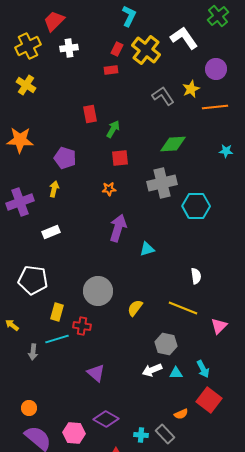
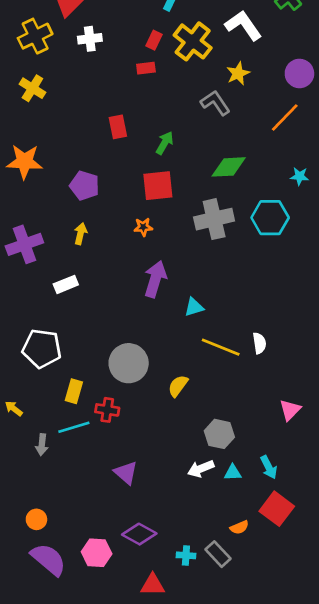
purple circle: (216, 69) -> (299, 73), moved
yellow star: (191, 89) -> (238, 73), moved
orange line: (215, 107) -> (285, 118), turned -40
green arrow: (113, 129) -> (165, 143), moved
red square: (120, 158) -> (158, 186), size x1.4
yellow arrow: (54, 189) -> (81, 234), moved
cyan hexagon: (196, 206) -> (270, 218), moved
yellow line: (183, 308) -> (221, 347), moved

